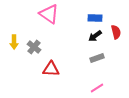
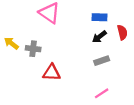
yellow arrow: (14, 42) -> (11, 43), turned 128
gray cross: (34, 47) -> (33, 49), turned -32

